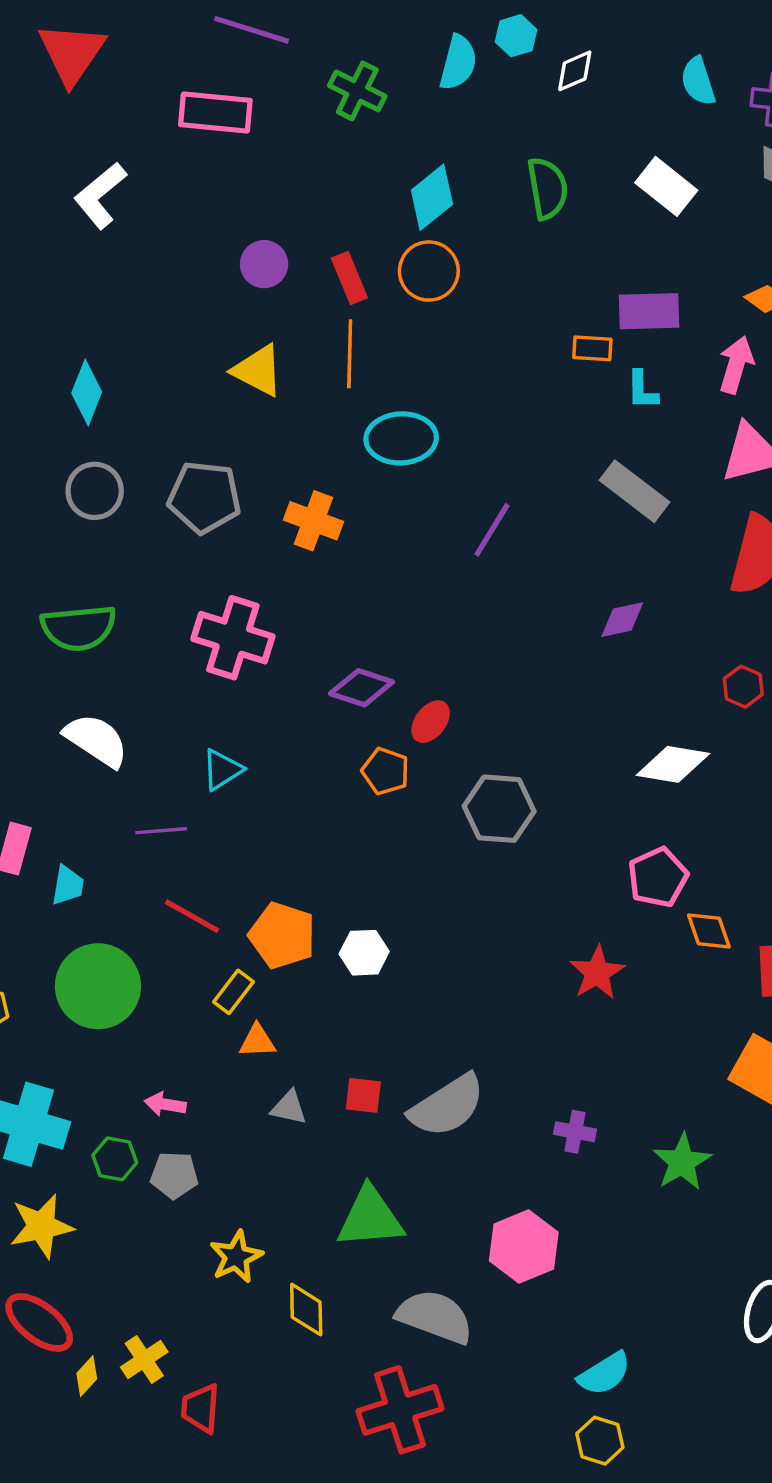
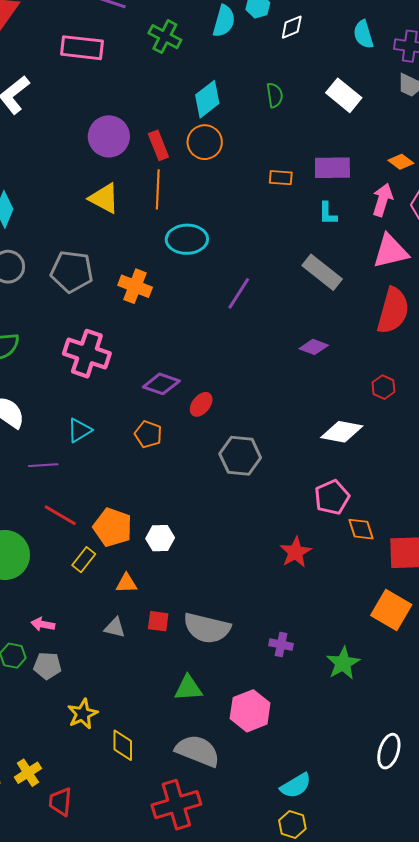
green semicircle: (547, 188) -> (275, 95), size x0.7
purple circle: (264, 264) -> (109, 136), size x1.5
orange rectangle: (592, 348) -> (281, 178), moved
purple diamond: (622, 620) -> (314, 347), turned 32
orange pentagon: (385, 771) -> (148, 434), moved
orange triangle: (257, 1041) -> (126, 583), moved
gray semicircle: (447, 1106) -> (207, 628), turned 45
green triangle: (370, 1218) -> (188, 688), moved, size x0.7

